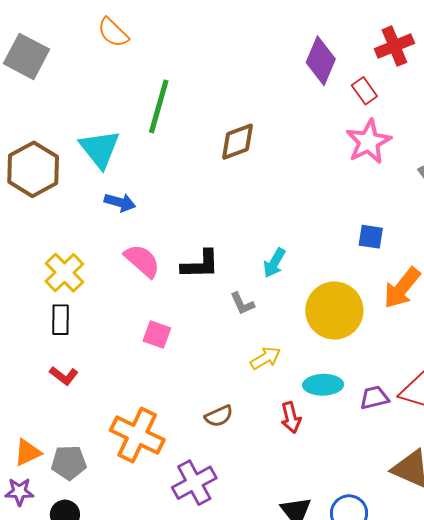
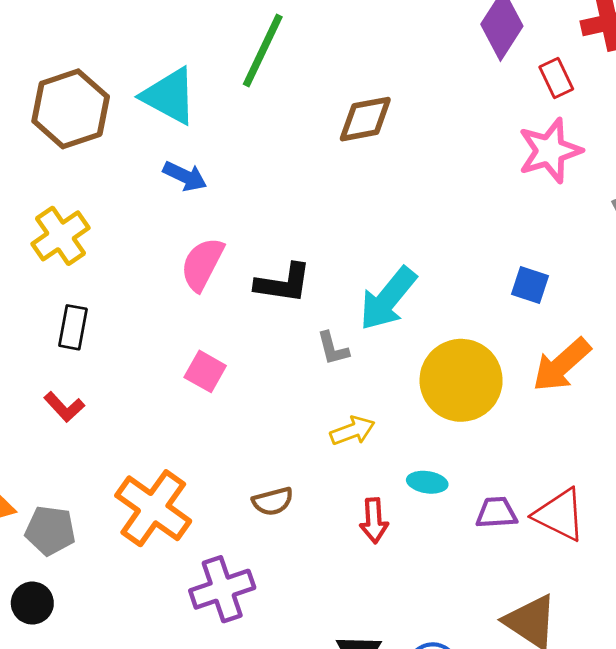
cyan triangle: (100, 149) -> (169, 96), turned -33
pink semicircle: (142, 261) -> (202, 264), turned -114
cyan arrow: (274, 263) -> (388, 299), size x1.6
yellow cross: (64, 273) -> (61, 236), moved
cyan ellipse: (323, 385) -> (427, 482), size x0.7

